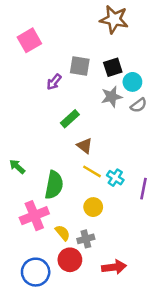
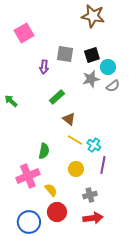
purple arrow: (54, 82) -> (44, 67), turned -32
green arrow: (17, 167) -> (11, 101), moved
green semicircle: (54, 185) -> (44, 151), size x0.7
purple line: (143, 189) -> (103, 165), moved
gray cross: (86, 239) -> (90, 195), moved

